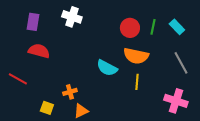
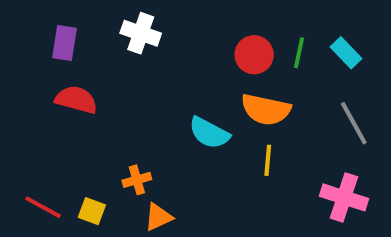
red line: (18, 79) -> (43, 207), moved

